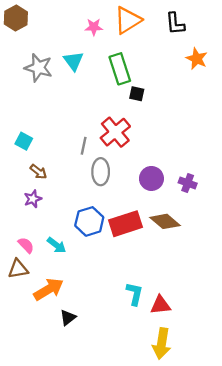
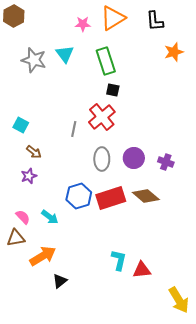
orange star: (197, 59) -> (174, 52), turned 30
black square: (137, 94) -> (113, 90), moved
gray ellipse: (101, 172) -> (102, 159), moved
yellow arrow: (162, 344) -> (179, 300), moved, turned -40

